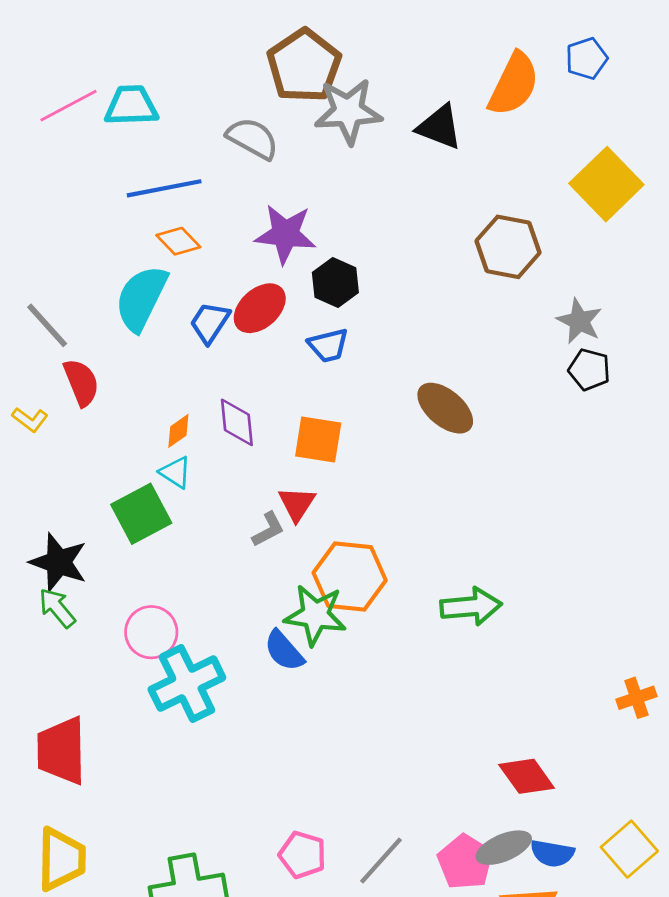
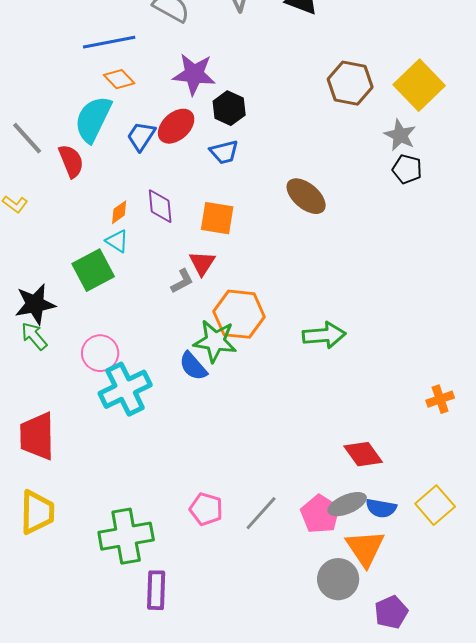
yellow square: (606, 184) -> (419, 85), moved
red semicircle: (81, 382) -> (71, 161), moved
black star: (59, 562) -> (35, 304), turned -30

